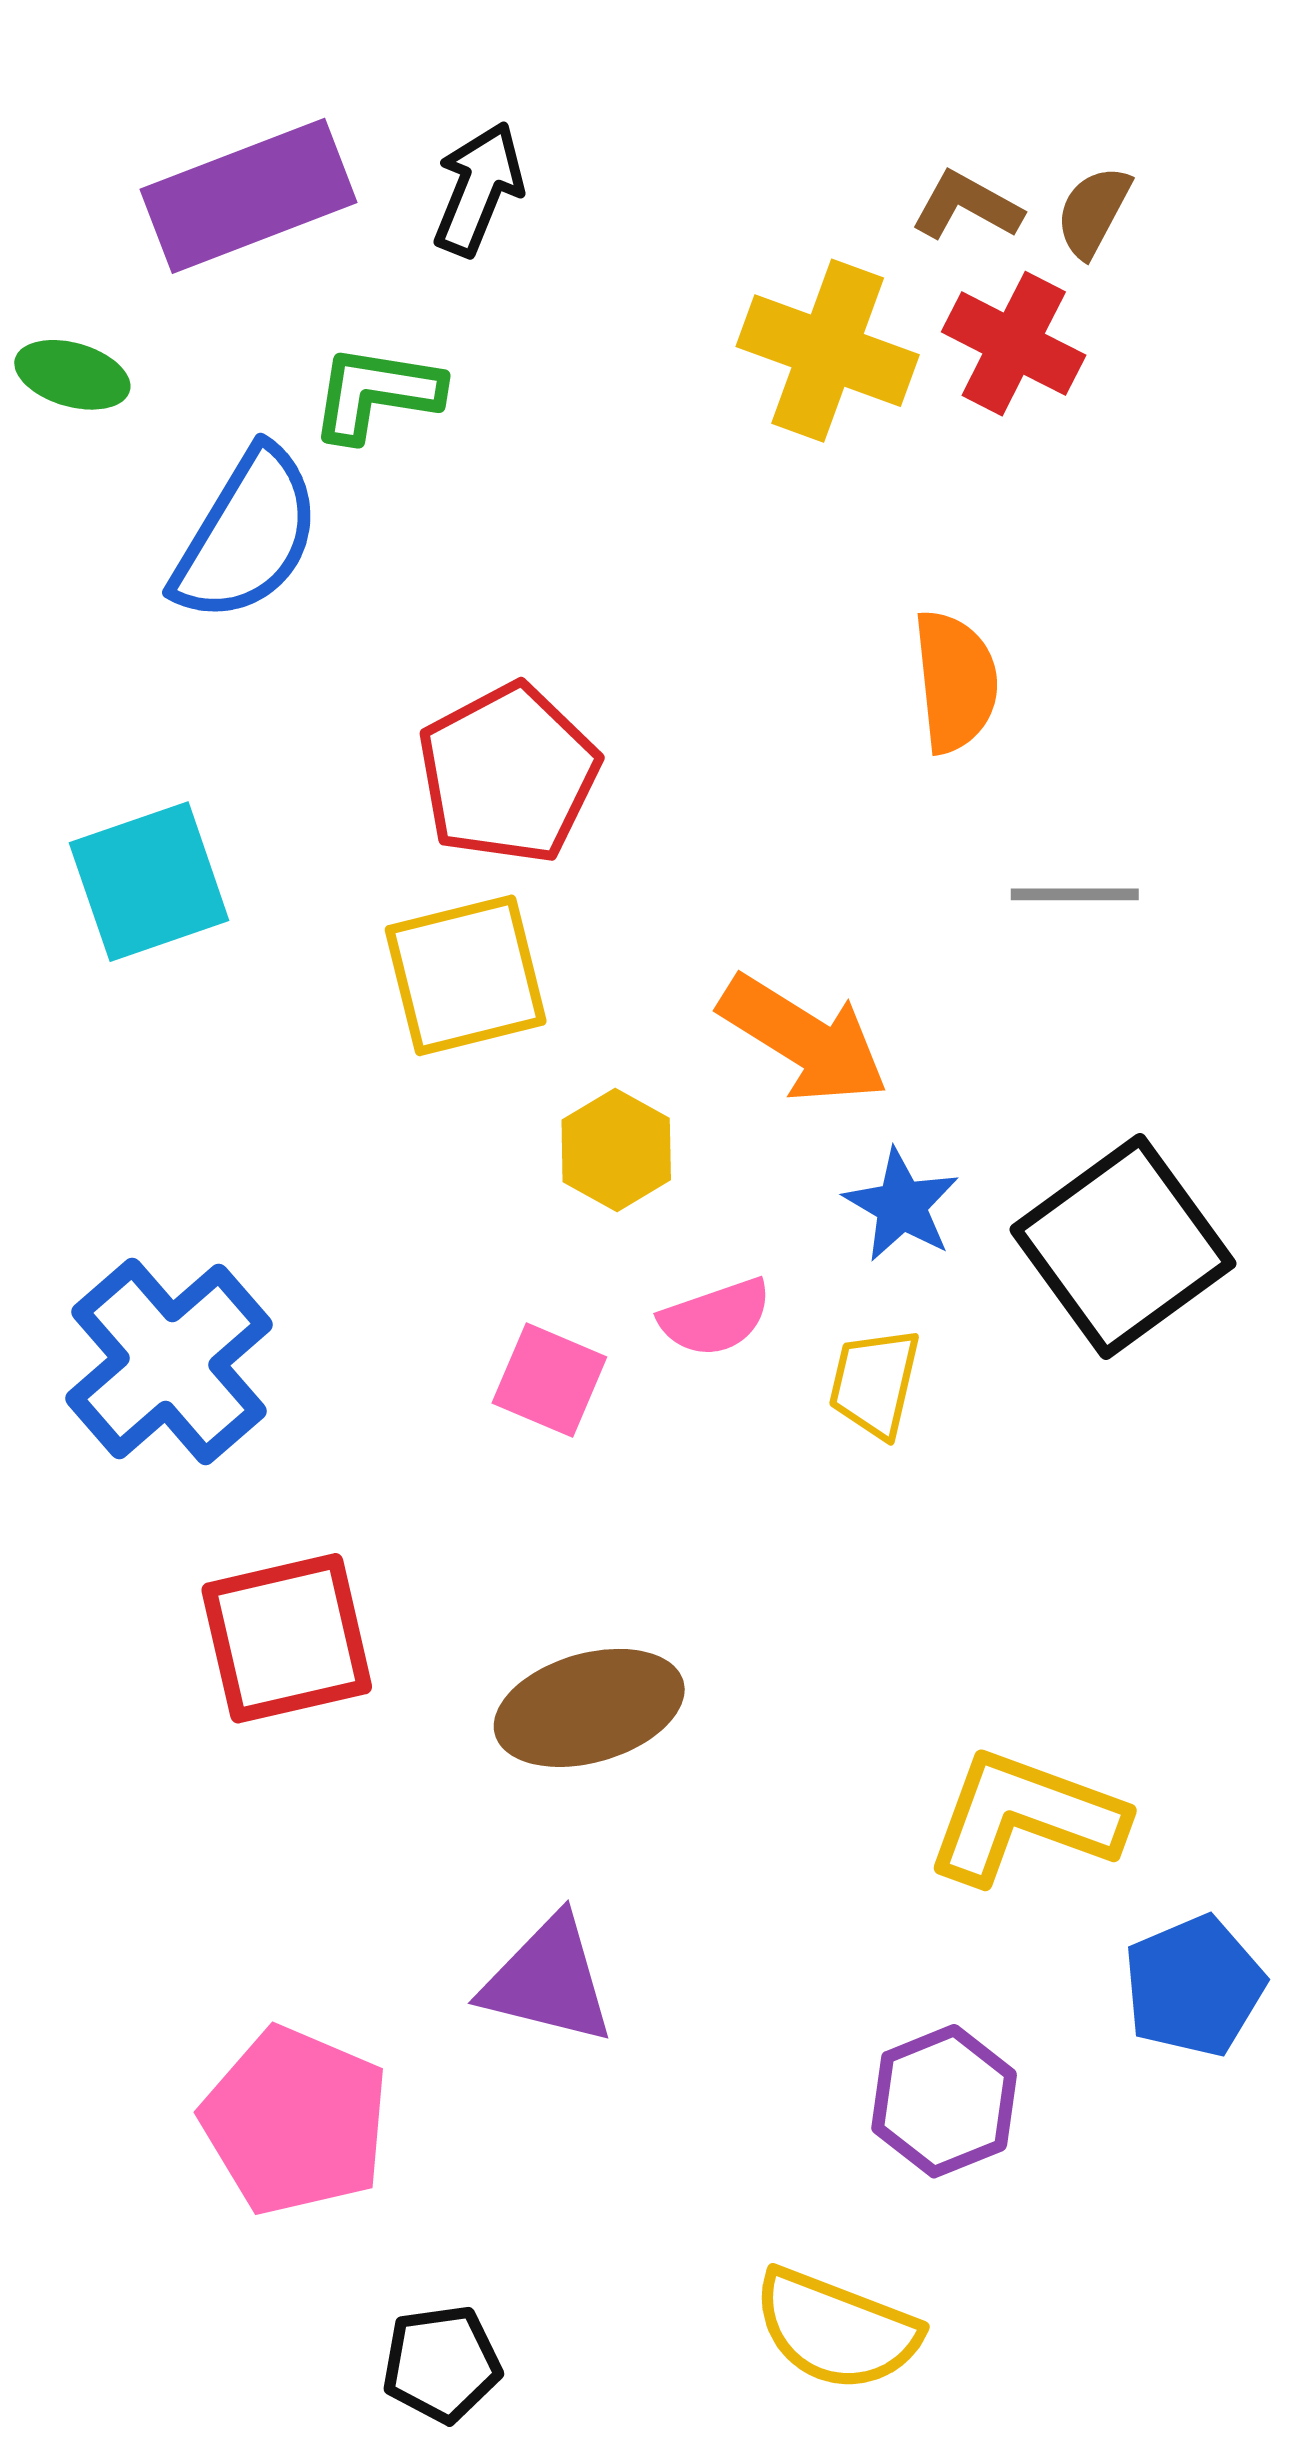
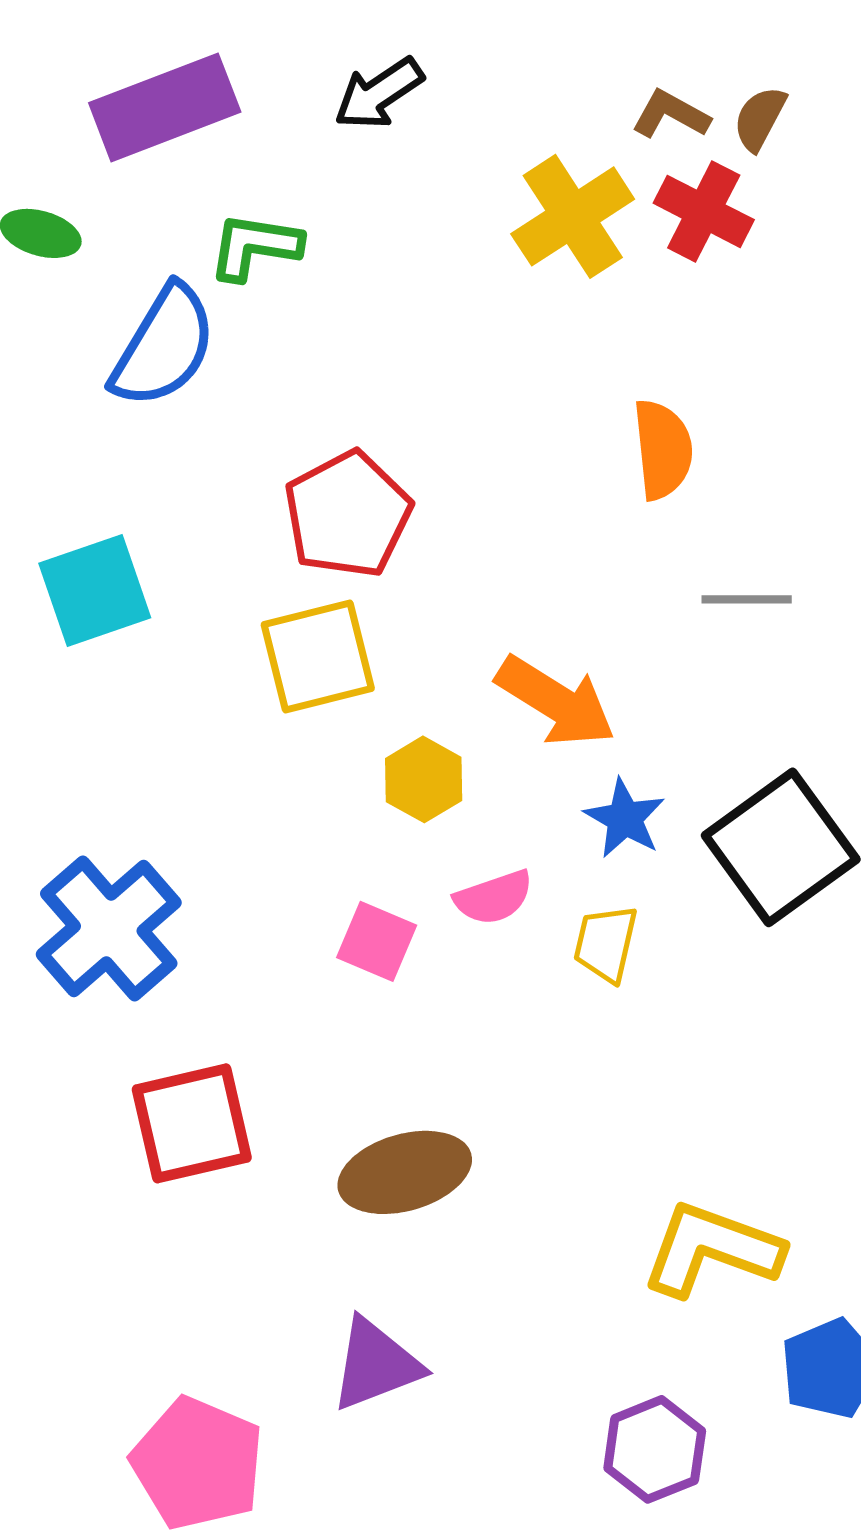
black arrow: (478, 189) -> (379, 93), moved, turned -146
yellow cross: (828, 351) -> (573, 216), turned 37
purple triangle: (548, 1980) -> (376, 1364), turned -35

